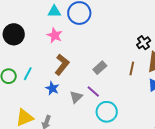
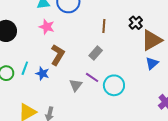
brown line: (132, 68) -> (104, 26), moved
blue star: (52, 88) -> (42, 73), moved
cyan circle: (107, 112) -> (114, 85), moved

